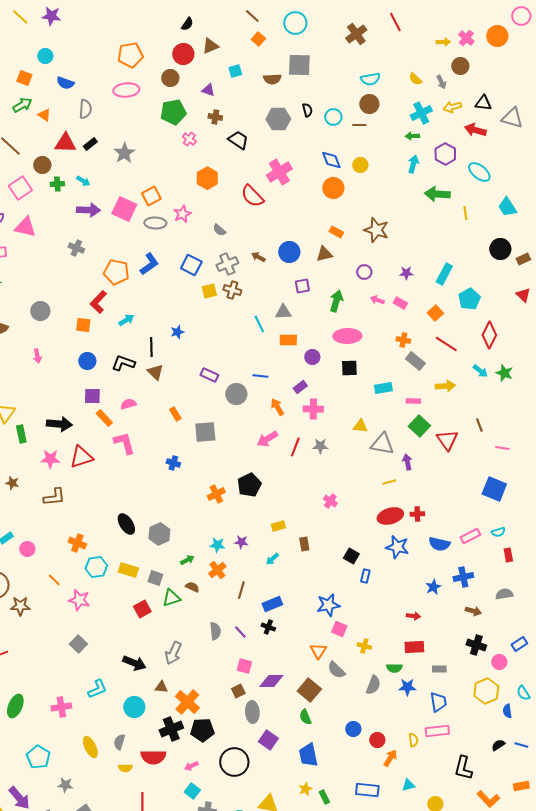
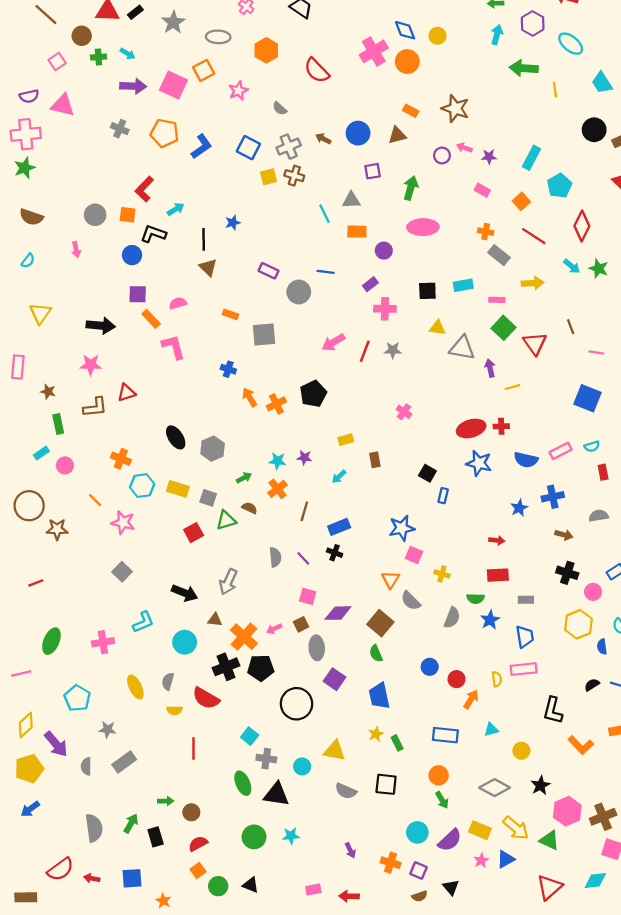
pink cross: (279, 172) -> (374, 51), moved
pink square: (20, 188) -> (57, 61), size x0.7
gray ellipse: (155, 223) -> (218, 37), moved
orange pentagon: (116, 272) -> (164, 133), moved
pink arrow: (377, 300) -> (464, 148), moved
gray circle: (40, 311) -> (95, 215), moved
black L-shape: (123, 363) -> (153, 234), moved
black square: (349, 368) -> (427, 291), moved
orange arrow: (277, 407) -> (250, 397), moved
orange rectangle: (175, 414) -> (230, 314), turned -40
green rectangle: (21, 434) -> (58, 424), moved
red triangle: (81, 457) -> (126, 393), moved, size x0.7
yellow line: (389, 482) -> (512, 387), moved
blue star: (407, 687) -> (490, 620), turned -30
red semicircle: (153, 757) -> (206, 698), turned 30
pink arrow: (191, 766) -> (274, 629), moved

